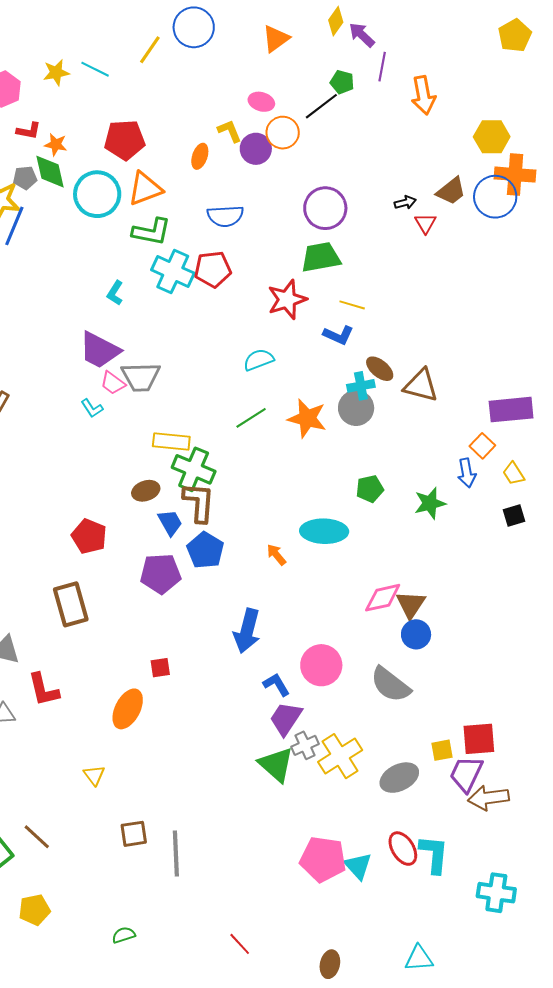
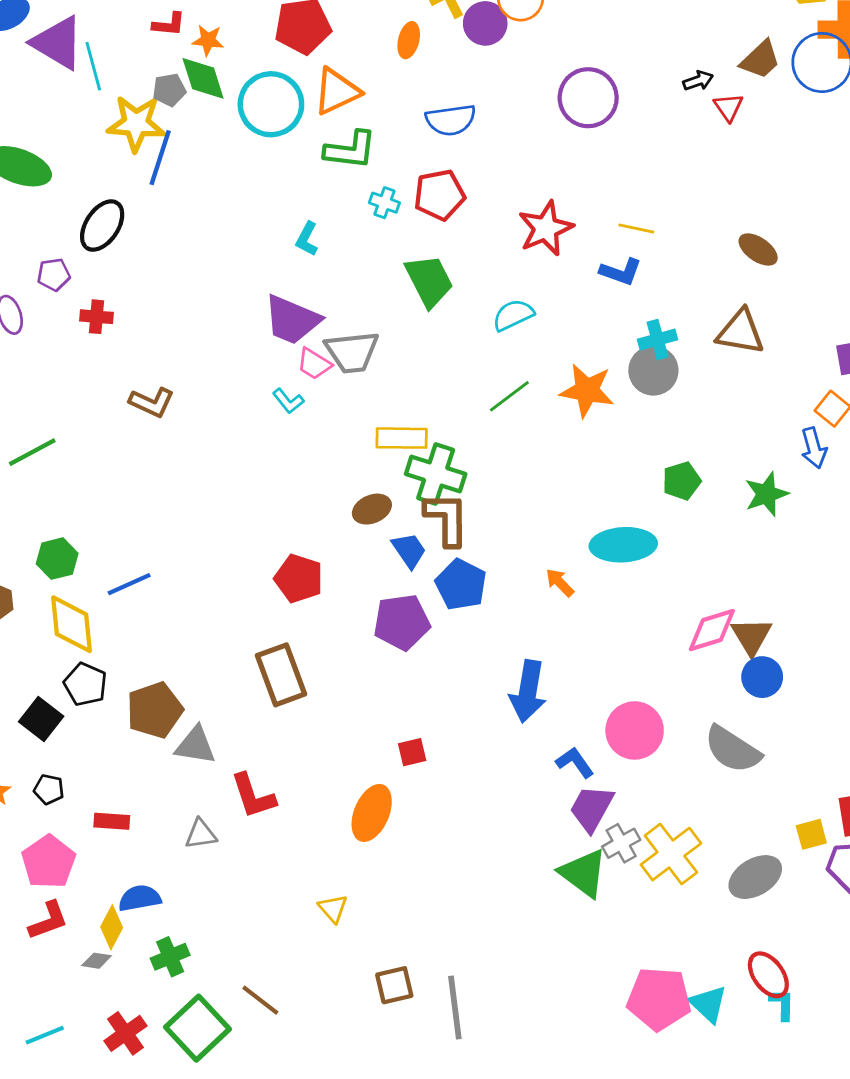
green trapezoid: (321, 257) -> (429, 281), moved, turned 78
cyan cross: (173, 272) -> (384, 203), size x0.5
brown ellipse: (380, 369) -> (758, 249), moved
cyan L-shape: (434, 854) -> (782, 1004), moved, size x0.6

